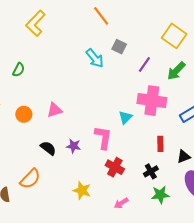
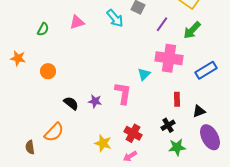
pink triangle: (55, 110) -> (77, 22), moved
red cross: (115, 167) -> (133, 133), moved
pink arrow: (121, 203) -> (130, 156), moved

